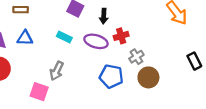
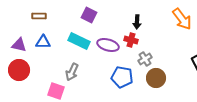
black arrow: (104, 16) -> (137, 22), moved
red cross: (121, 36) -> (131, 40), turned 32
cyan rectangle: (64, 37) -> (79, 41), size x1.5

